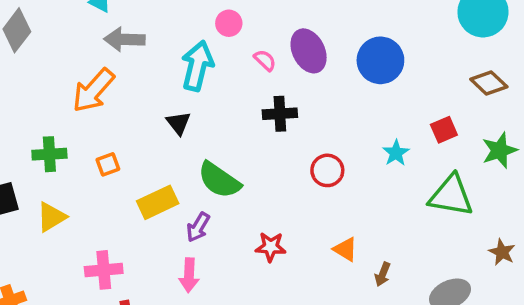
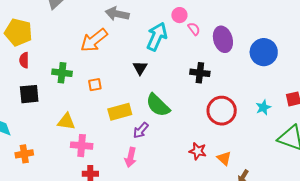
pink semicircle: (265, 60) -> (194, 29), moved
red circle: (327, 170) -> (222, 111), size x1.5
yellow triangle: (51, 217) -> (66, 122), moved, turned 30
red star: (271, 247) -> (198, 151), moved

